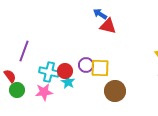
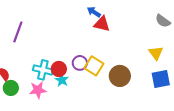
purple line: (24, 51) -> (18, 32), moved
yellow square: (100, 68) -> (94, 66), turned 30
brown circle: (115, 91) -> (120, 76), moved

